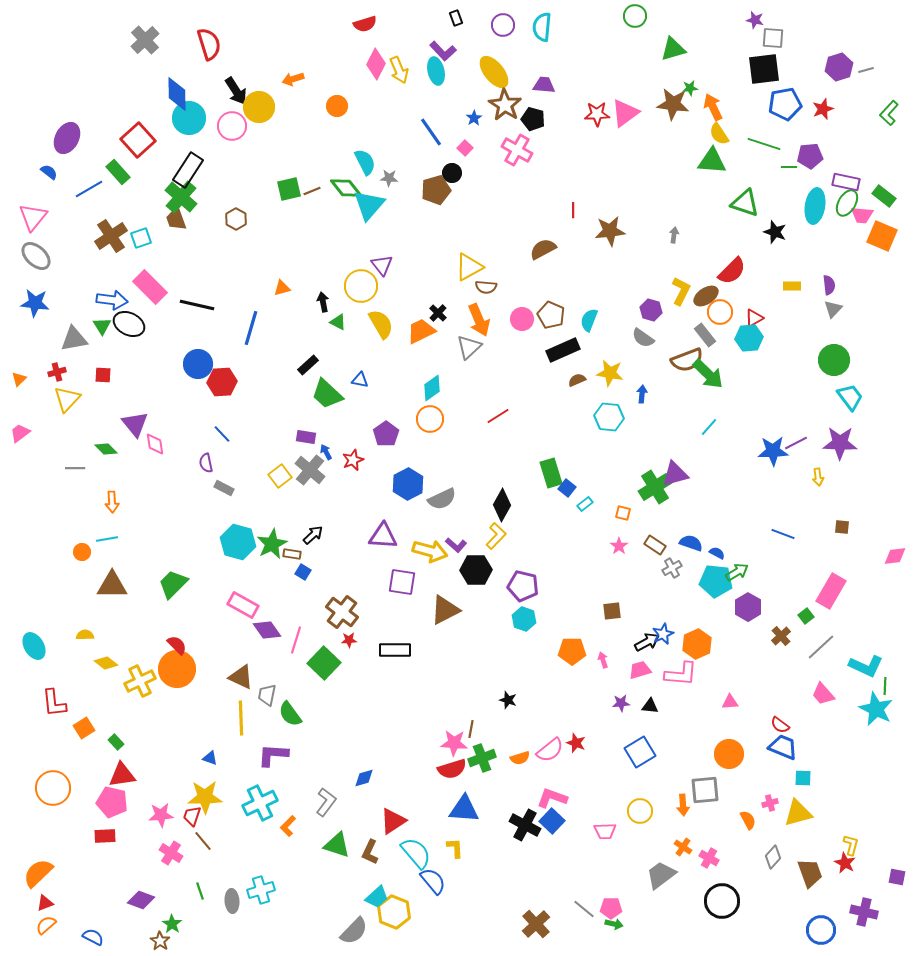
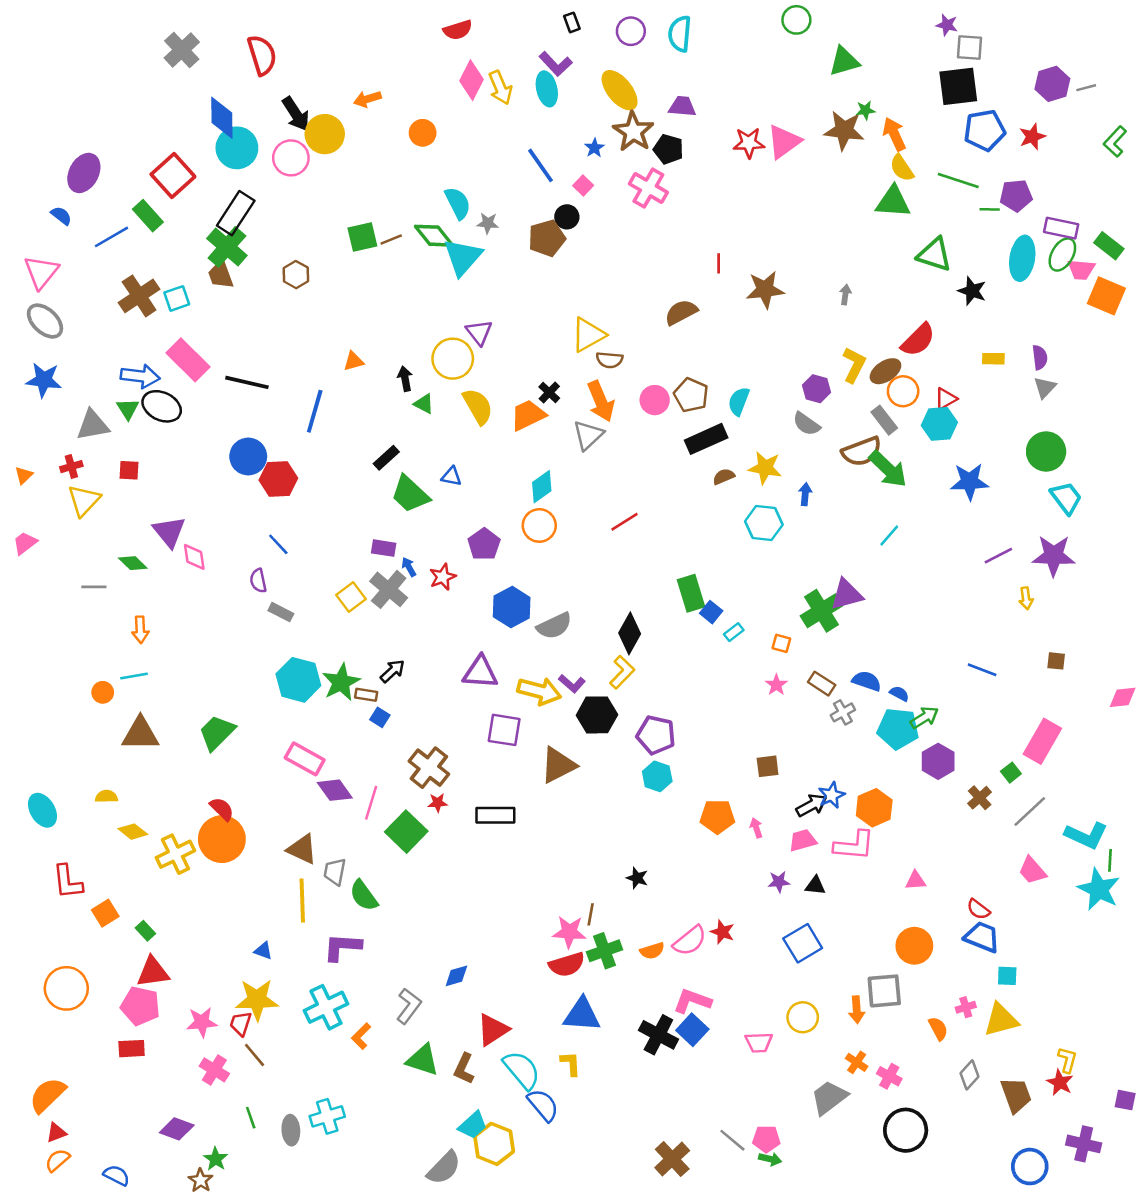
blue star: (773, 451) -> (970, 482), moved

